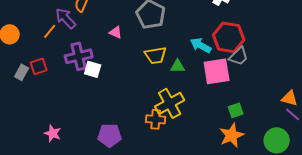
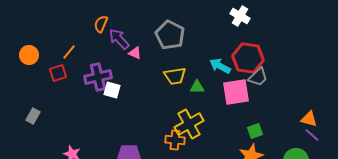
purple arrow: (66, 18) -> (119, 39), moved
red square: (39, 66) -> (58, 73), moved
gray rectangle: (22, 72) -> (33, 116), moved

